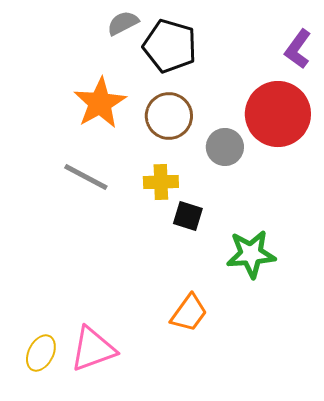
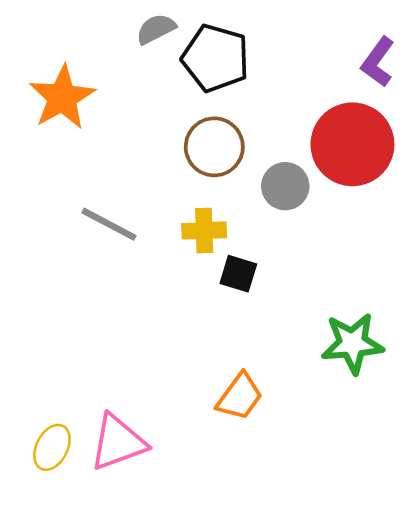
orange star: (100, 103) -> (62, 97), moved
green star: (251, 254) -> (352, 343), moved

